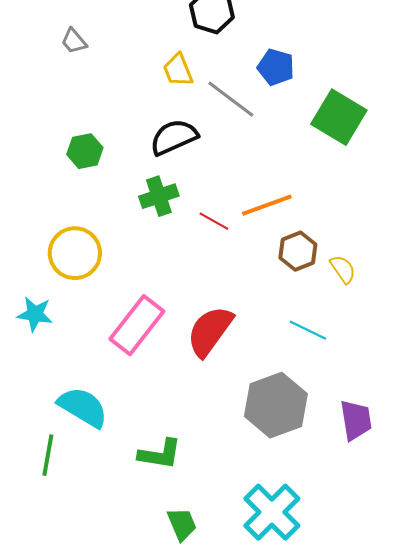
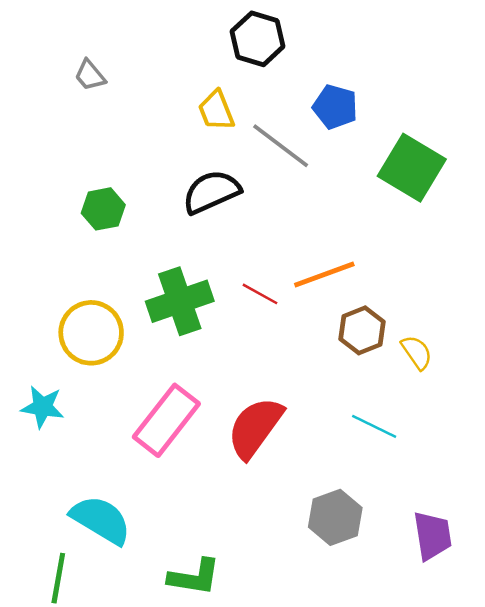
green cross: (159, 196) -> (180, 301), moved, size x1.4
gray hexagon: (276, 405) -> (335, 517), size x0.7

